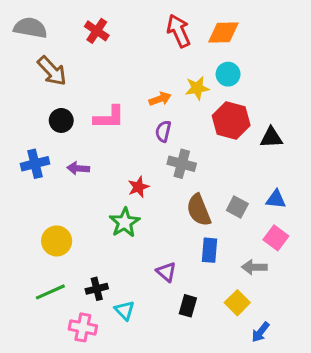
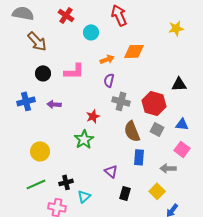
orange diamond: (223, 32) -> (134, 51), moved
cyan circle: (228, 74) -> (91, 32), moved
yellow star: (197, 88) -> (176, 28), moved
red hexagon: (231, 120) -> (154, 103), moved
cyan triangle: (125, 310) -> (84, 196), turned 32

